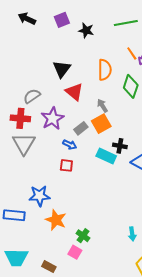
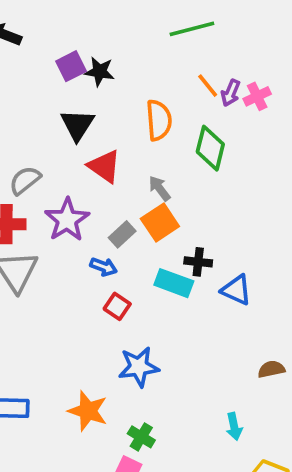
purple square: (62, 20) -> (71, 66), moved
black star: (86, 30) -> (100, 72), moved
red square: (66, 165) -> (117, 306), moved, turned 32
blue star: (39, 196) -> (139, 367), moved

